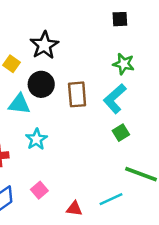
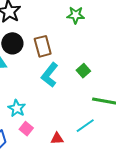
cyan L-shape: (115, 99) -> (50, 75), moved
cyan star: (36, 139) -> (17, 108), moved

